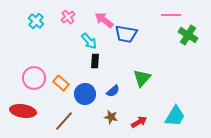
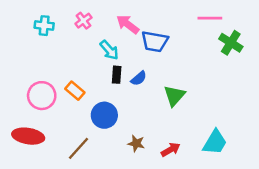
cyan cross: (36, 21) -> (44, 26), turned -35
orange rectangle: (61, 83) -> (75, 91), moved
blue semicircle: (113, 91) -> (139, 78), moved

